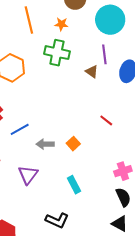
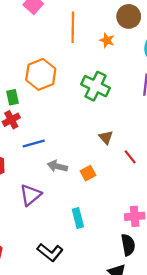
green cross: (57, 53) -> (96, 86), moved
brown triangle: (92, 72) -> (106, 137), moved

